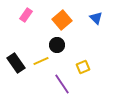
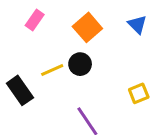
yellow line: (41, 61) -> (52, 70), moved
yellow square: (83, 67) -> (139, 93), moved

